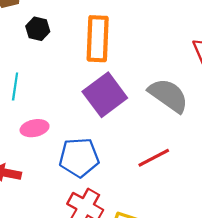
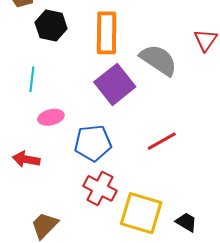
black hexagon: (38, 29) -> (51, 26), size x1.4
gray semicircle: (168, 95) -> (158, 60), moved

